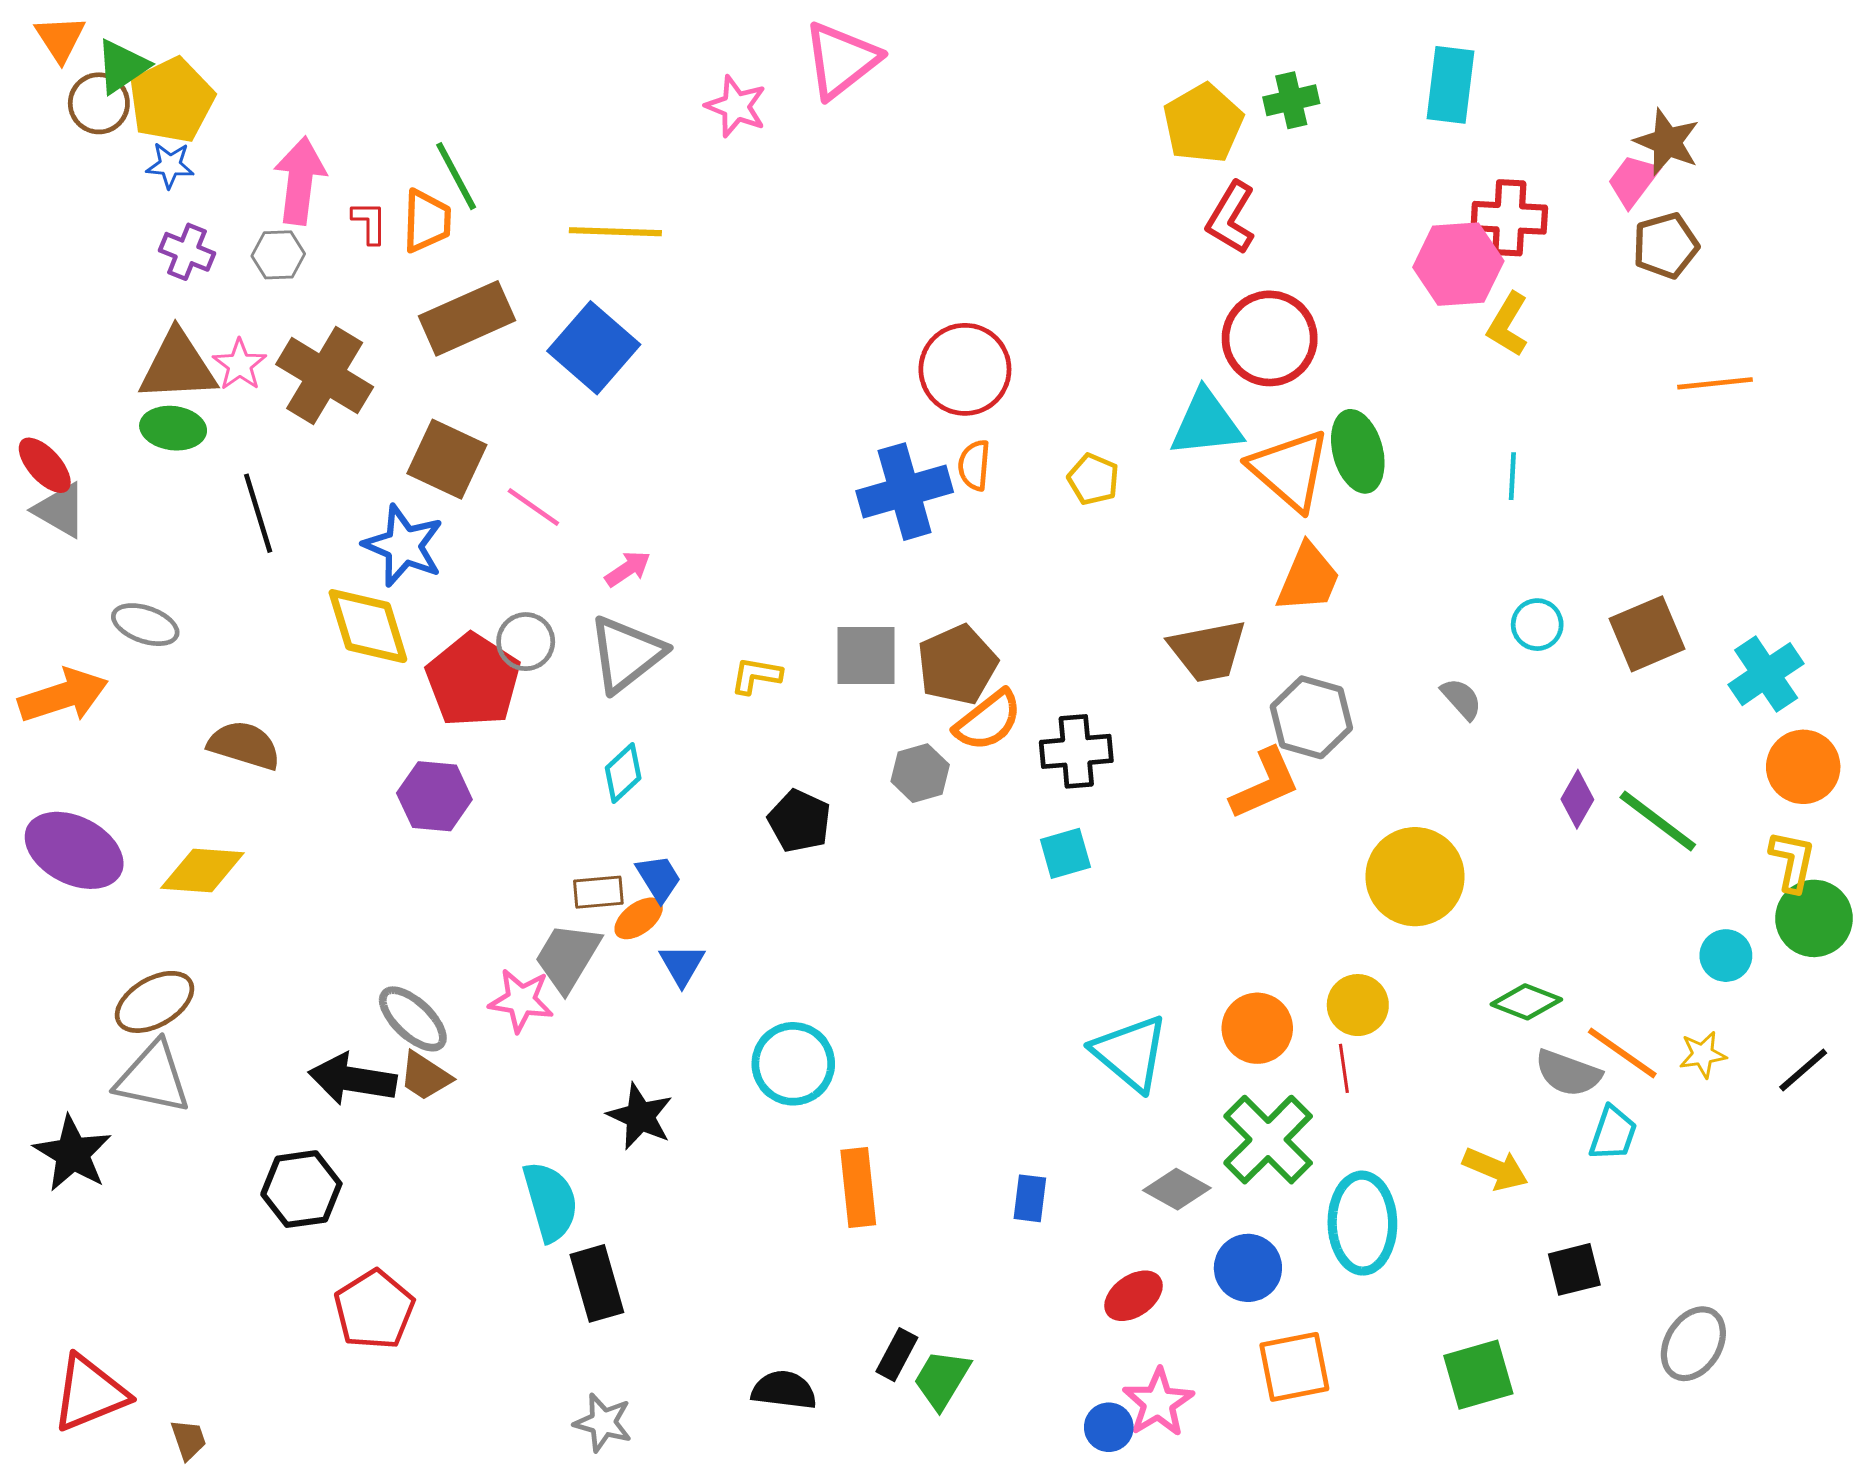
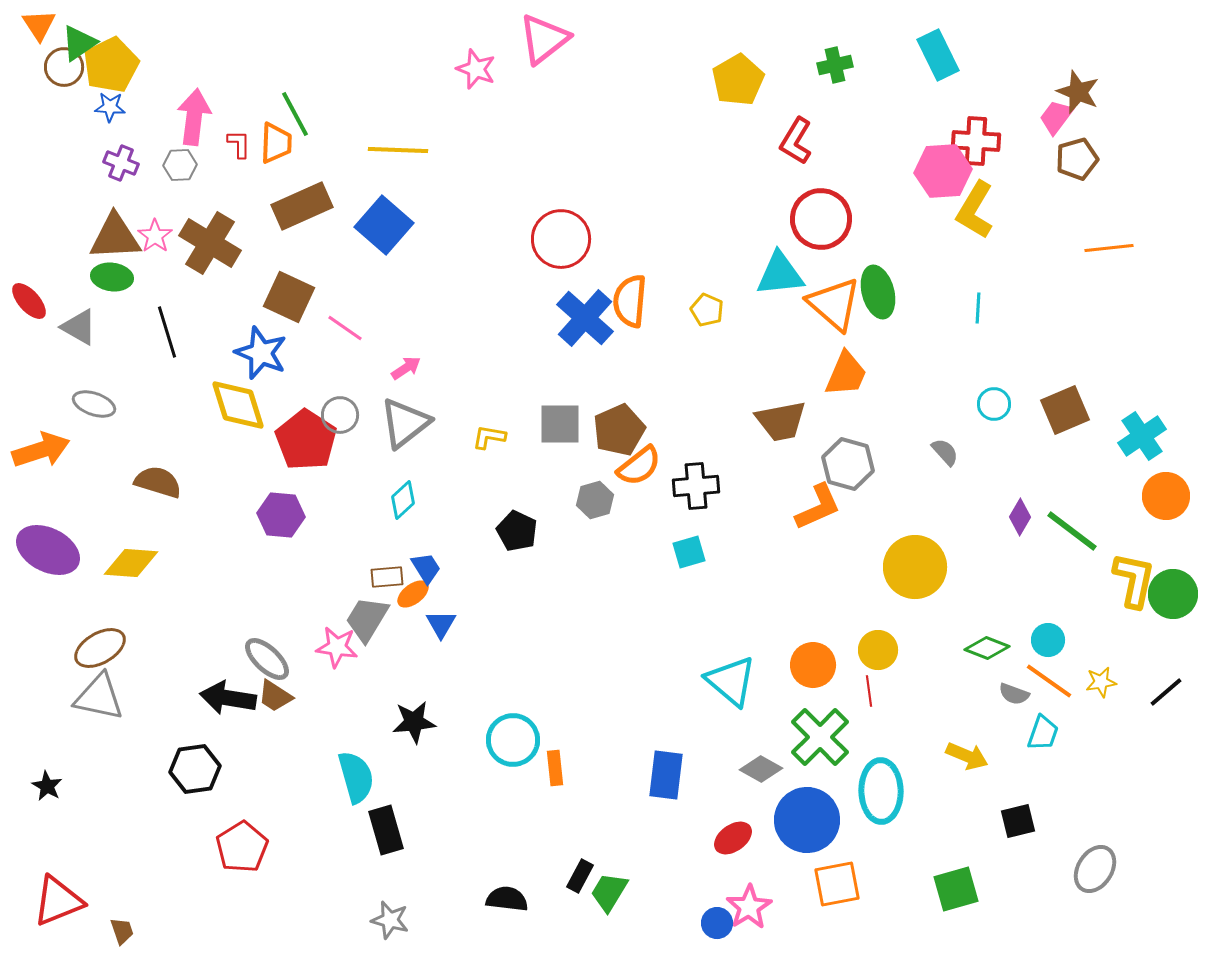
cyan rectangle: (1451, 85) -> (938, 55), turned -33
yellow pentagon: (1203, 123) -> (738, 80), moved
yellow L-shape: (1508, 325) -> (975, 210), size x1.4
red circle: (965, 369) -> (561, 239), moved
orange semicircle: (974, 465) -> (630, 301), size x1.6
blue cross: (905, 492) -> (585, 318), turned -32
gray triangle: (60, 510) -> (79, 327), moved
yellow L-shape: (1792, 861) -> (1134, 580), moved, size x1.4
cyan circle: (1726, 956) -> (1048, 640), moved
cyan circle: (793, 1064) -> (513, 740), moved
gray semicircle: (1568, 1073) -> (1014, 694), size x0.7
black star: (640, 1116) -> (414, 722), turned -30
black star: (73, 1153) -> (47, 786), moved, size x0.6
orange rectangle: (858, 1188) -> (555, 768), size x0.7
blue rectangle: (1030, 1198) -> (666, 775), size x1.6
blue circle: (1248, 1268) -> (807, 820), size x1.5

